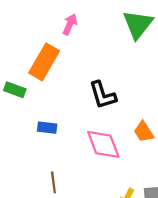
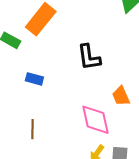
pink diamond: (103, 144) -> (95, 120), moved

